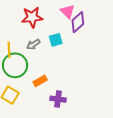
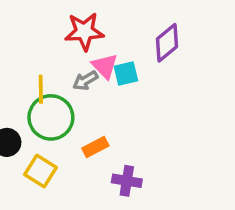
pink triangle: (68, 11) -> (105, 66), moved

